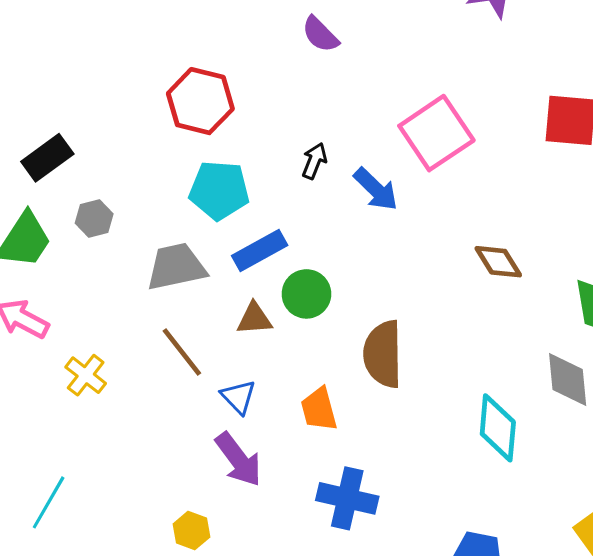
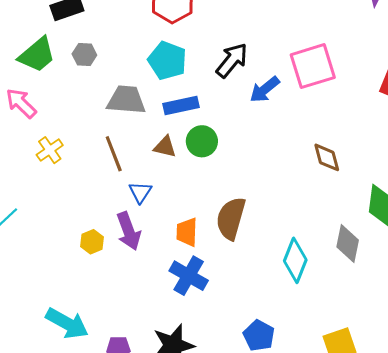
black arrow: (314, 161) -> (232, 60), size x1.6
blue arrow: (376, 189) -> (265, 89), turned 80
brown semicircle: (383, 354) -> (231, 218), moved
orange trapezoid: (319, 409) -> (187, 232), moved
yellow hexagon: (191, 531) -> (92, 242), moved

